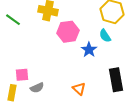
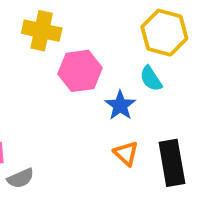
orange triangle: (79, 89) -> (126, 153), moved

